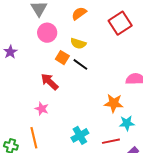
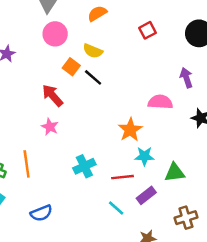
red square: (120, 23) -> (147, 30), size x0.6
orange star: (114, 103) -> (130, 130), turned 30
pink star: (42, 109) -> (50, 127), moved

